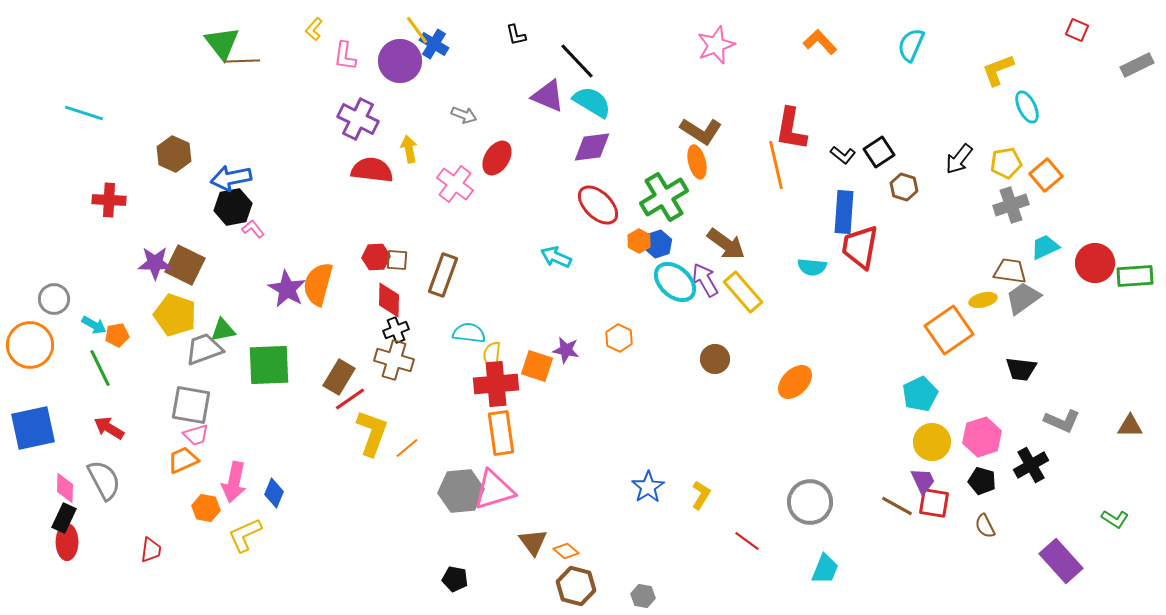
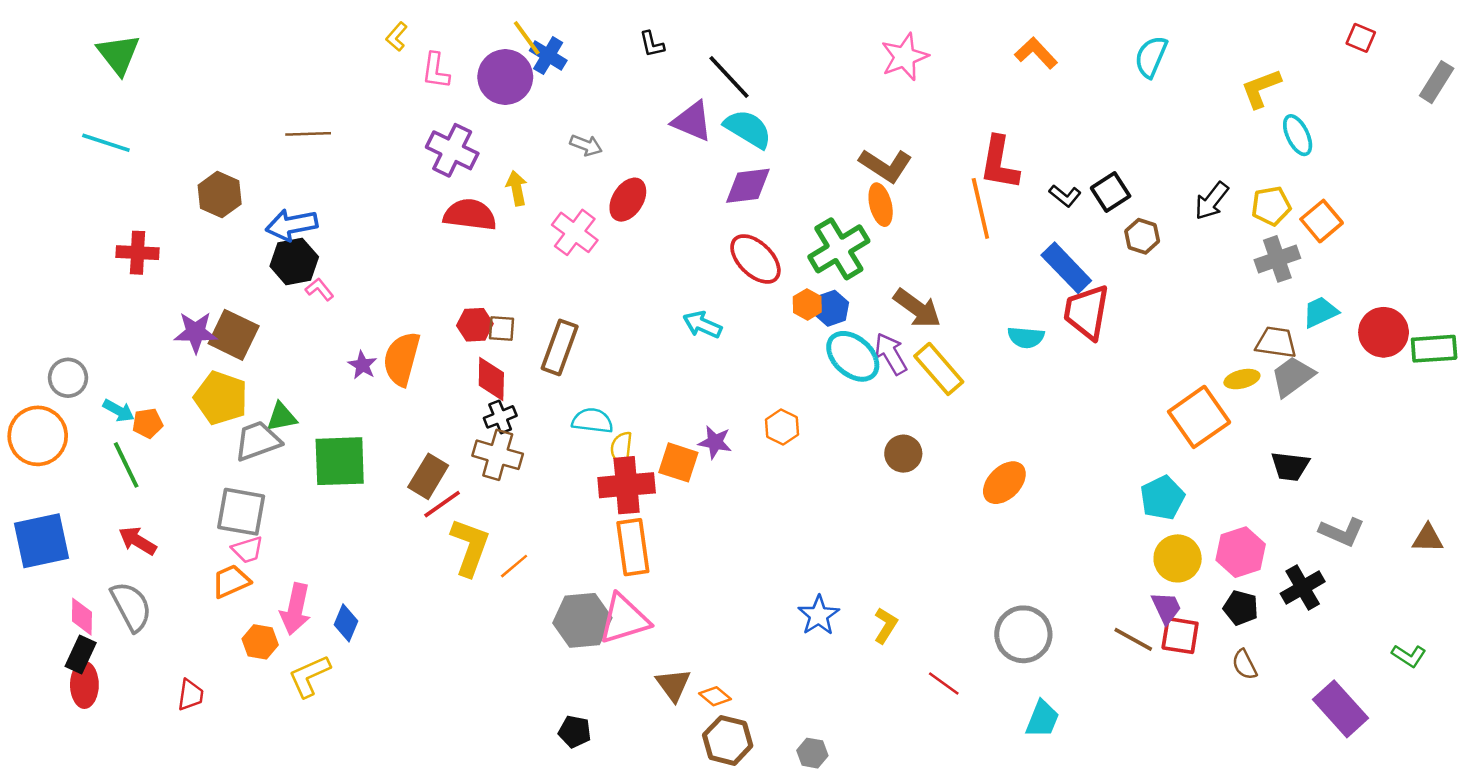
green triangle: (222, 43) -> (119, 54), moved
brown line: (242, 61) -> (308, 134), moved
gray rectangle: (1137, 65) -> (1437, 82), turned -32
blue rectangle: (844, 212) -> (1066, 268), turned -48
purple star: (287, 289) -> (362, 365), size x0.6

